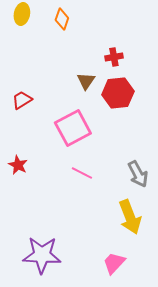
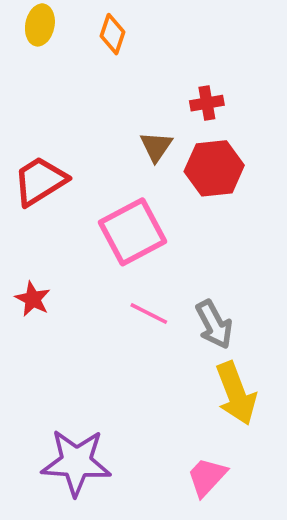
red trapezoid: (22, 100) -> (40, 181), size x1.5
gray arrow: (138, 174) -> (214, 324), moved

